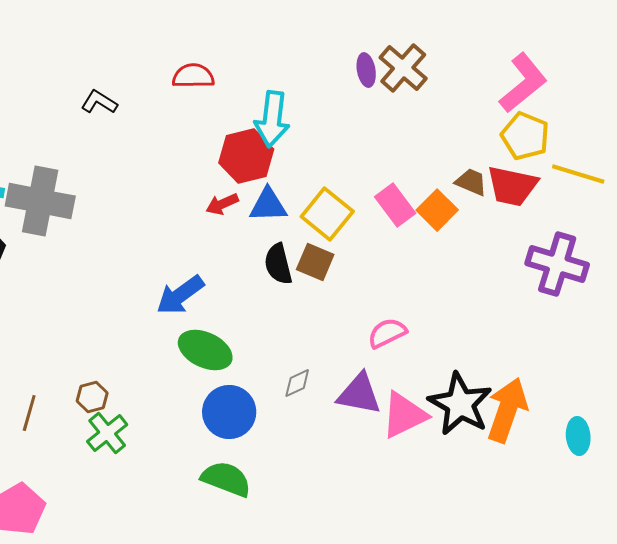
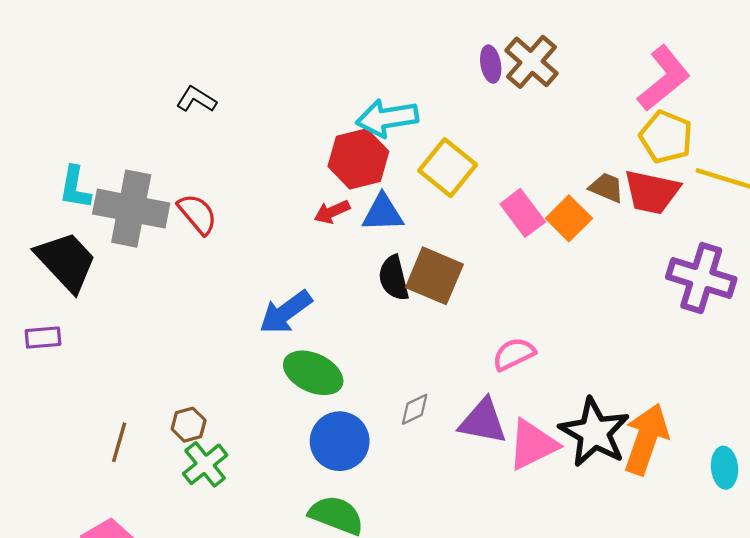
red semicircle: (193, 76) -> (197, 214), moved, turned 51
cyan arrow: (272, 119) -> (387, 118), turned 74
yellow square: (327, 214) -> (448, 168), moved
brown square: (315, 262) -> (434, 276), size x1.4

